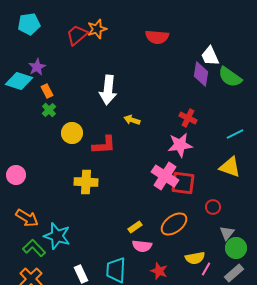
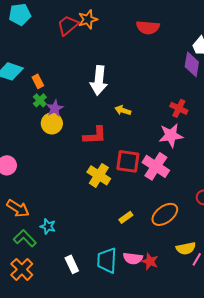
purple star: (37, 67) -> (55, 108), moved
yellow circle: (72, 133) -> (52, 123), moved
yellow cross: (86, 182) -> (99, 175), moved, turned 30
red square: (183, 183) -> (128, 161), moved
cyan star: (57, 236) -> (48, 226), size x0.6
pink semicircle: (142, 246) -> (133, 258), moved

